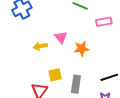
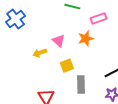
orange star: (81, 49) -> (86, 39), moved
yellow square: (55, 75) -> (67, 66), moved

